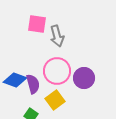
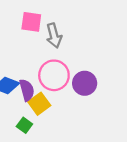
yellow square: (55, 100) -> (39, 104), moved

